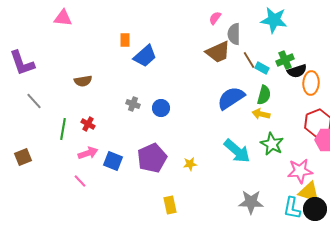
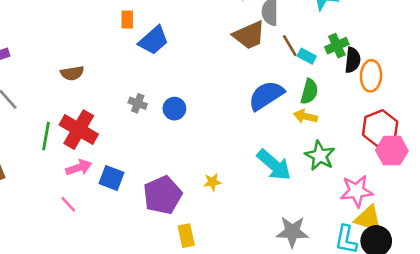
black semicircle: (297, 71) -> (353, 60), turned -66
red cross: (88, 124) -> (79, 130), size x2.0
purple pentagon: (152, 158) -> (163, 195), moved

